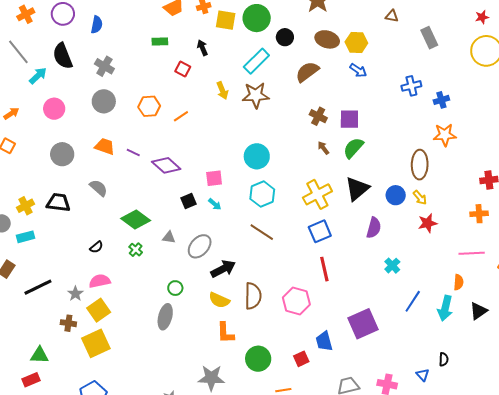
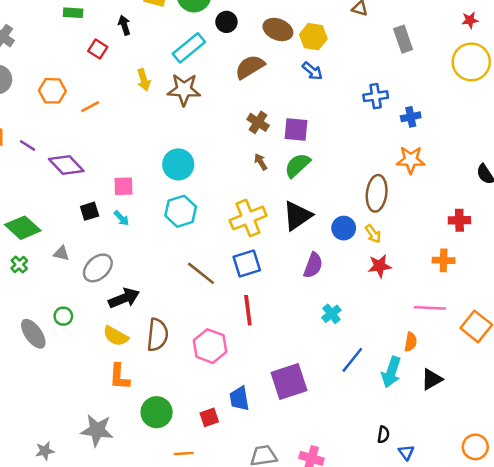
brown line: (262, 232) -> (201, 273), moved
gray ellipse: (165, 317) -> (33, 334), moved, turned -55
blue triangle: (423, 375) -> (406, 452), moved

